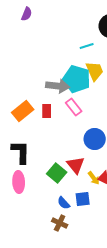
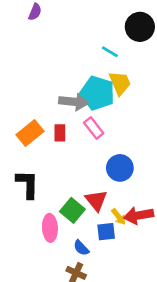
cyan line: (87, 46) -> (110, 52), turned 48
pink ellipse: (19, 182) -> (50, 228), moved
blue square: (83, 199) -> (106, 232), moved

